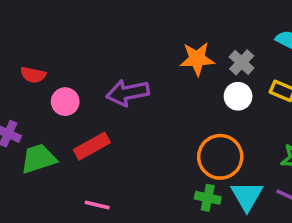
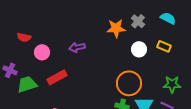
gray cross: (242, 62) -> (138, 21), moved
purple arrow: (128, 93) -> (77, 47), size x0.7

